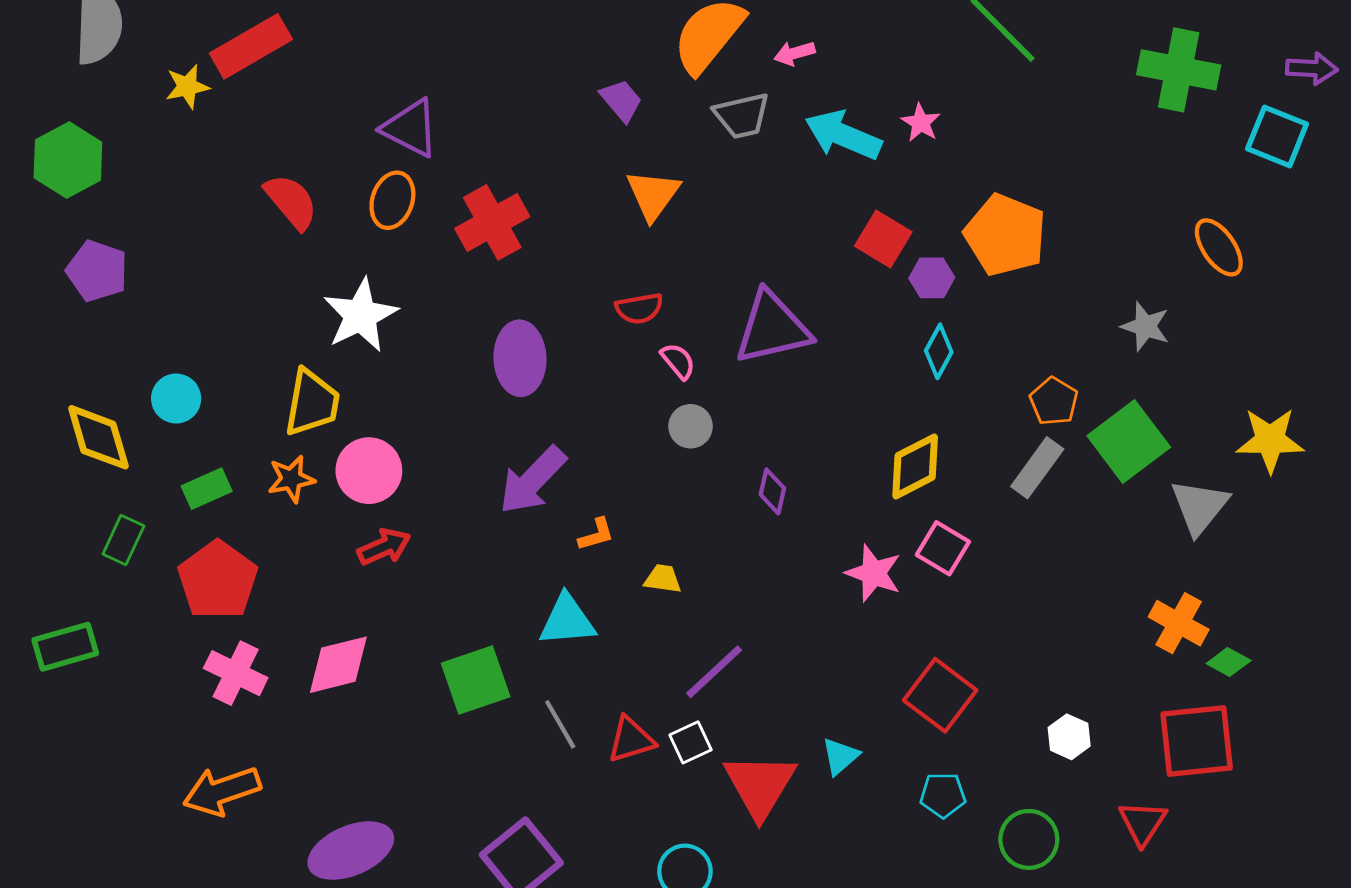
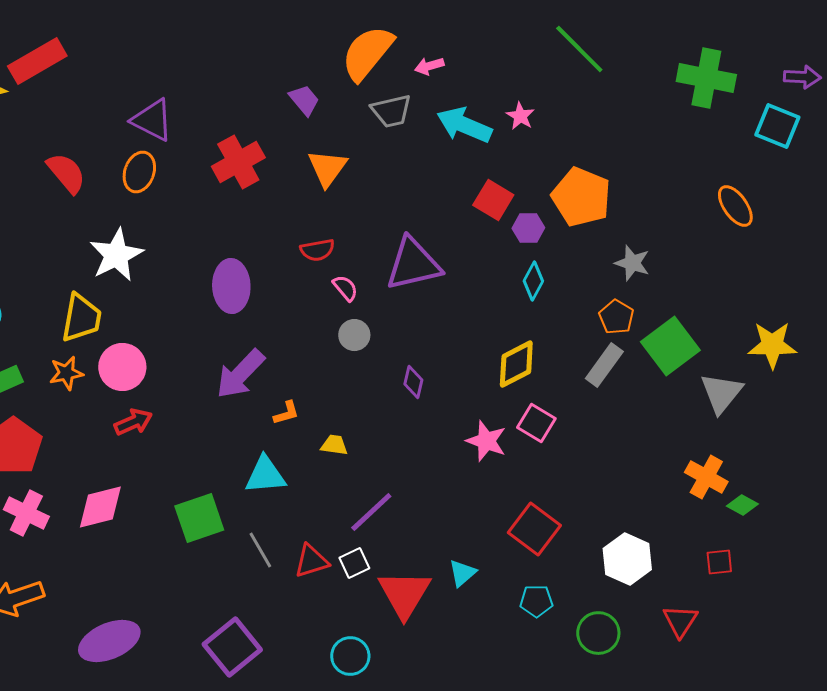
red cross: (492, 222) -> (238, 162), moved
gray star: (1145, 326) -> (632, 263), moved
white hexagon: (1069, 737) -> (627, 559), size x1.6
red square: (1197, 741) -> (719, 562), size x0.5

